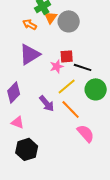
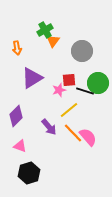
gray circle: (69, 21) -> (82, 51), moved
orange arrow: (30, 24) -> (17, 48), moved, turned -128
green circle: (96, 89) -> (98, 83), moved
pink semicircle: (86, 133) -> (88, 137), moved

